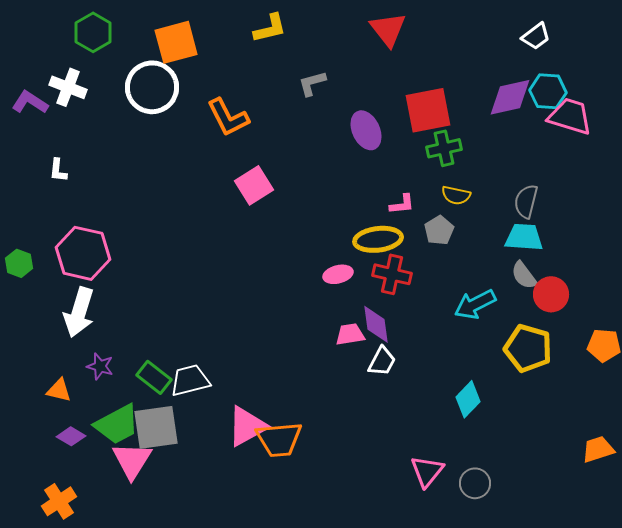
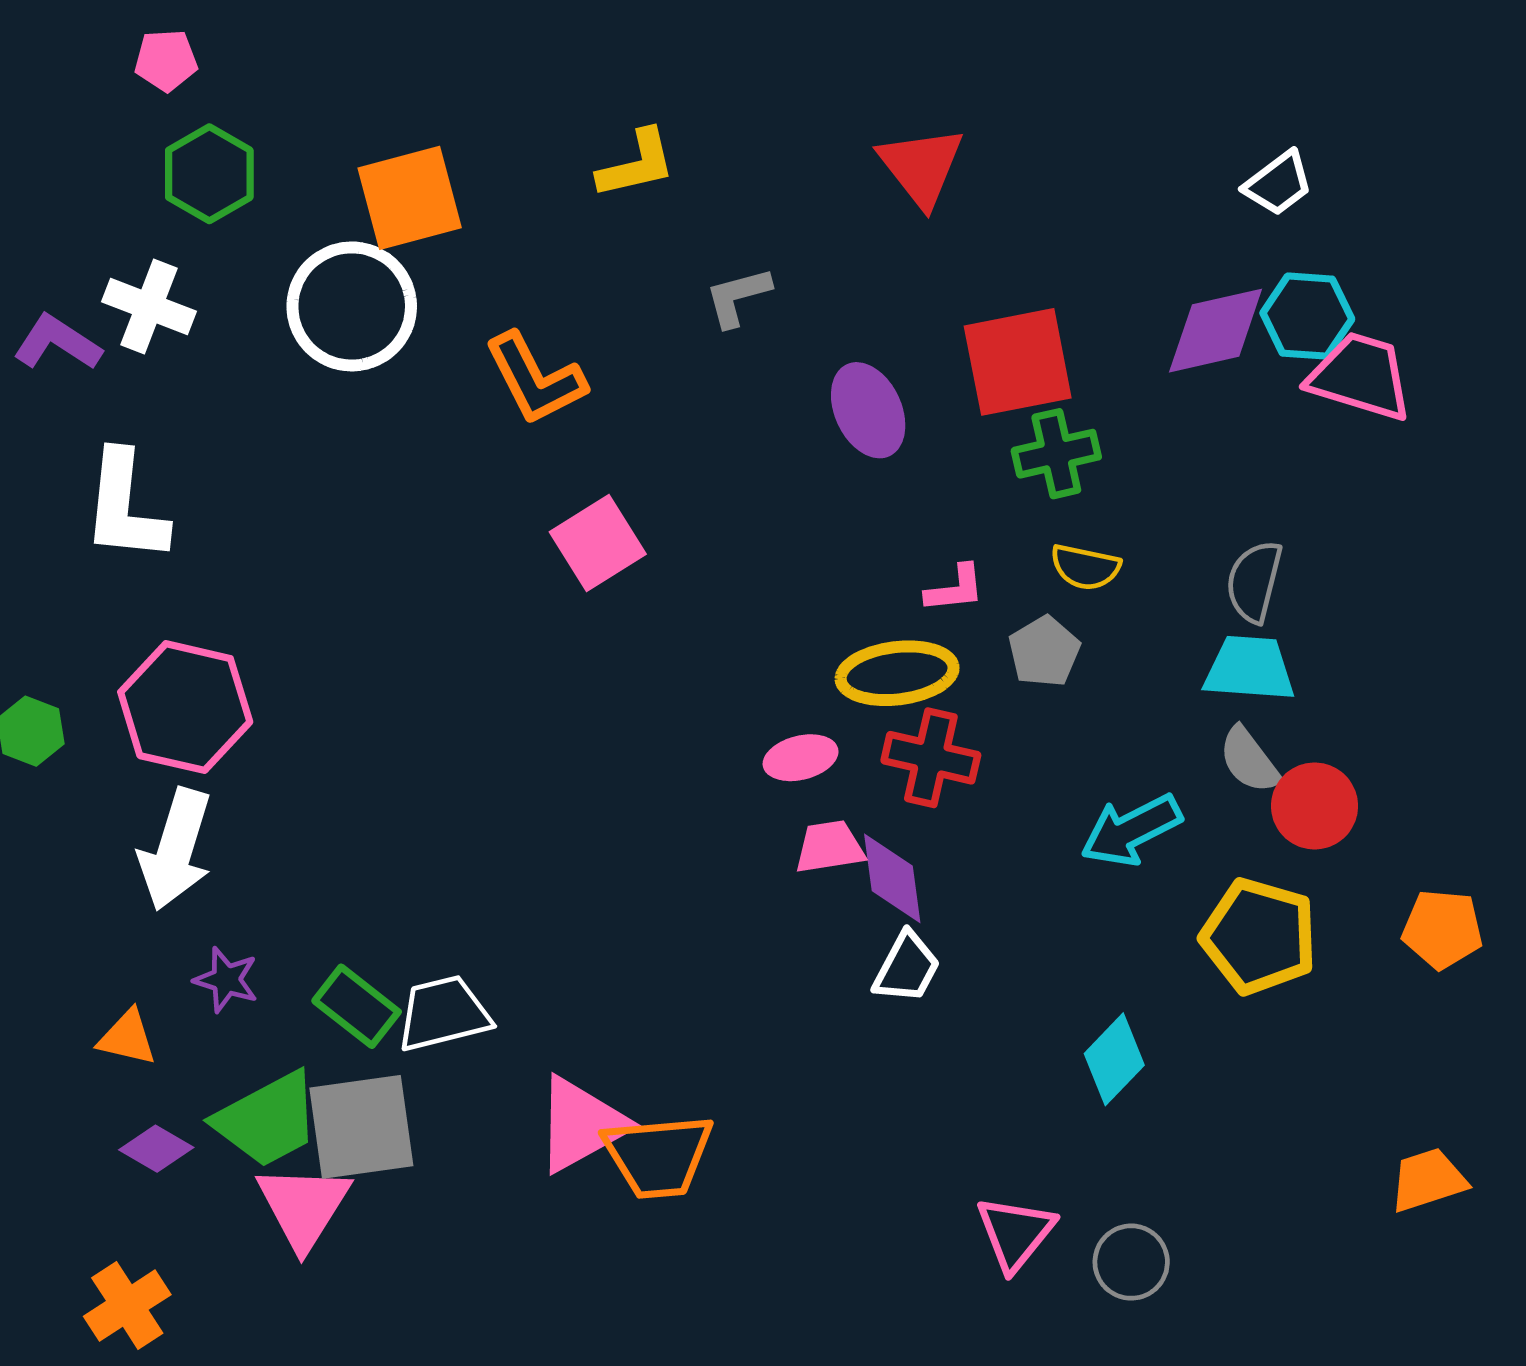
white L-shape: (58, 170) -> (125, 507), size x2.0
pink trapezoid: (350, 334) -> (830, 847), moved

